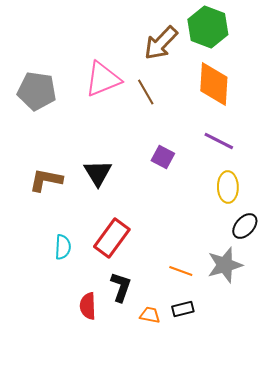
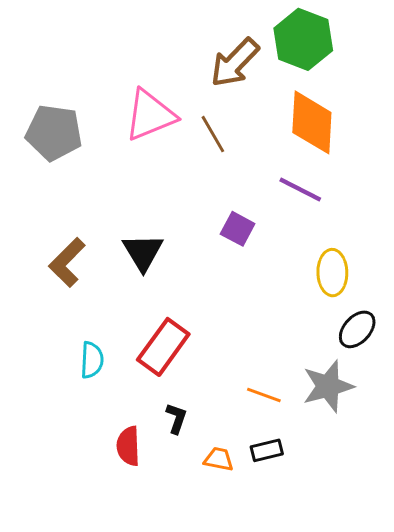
purple line: (219, 141) -> (300, 189), moved
brown L-shape: (46, 180) -> (67, 262), turned -56
black L-shape: (121, 287) -> (176, 418), size x0.7

